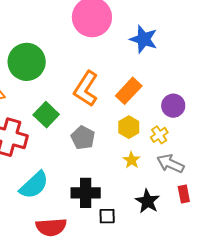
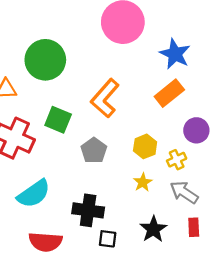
orange rectangle: (129, 91) -> (169, 93), moved
green square: (46, 115) -> (58, 120), turned -30

